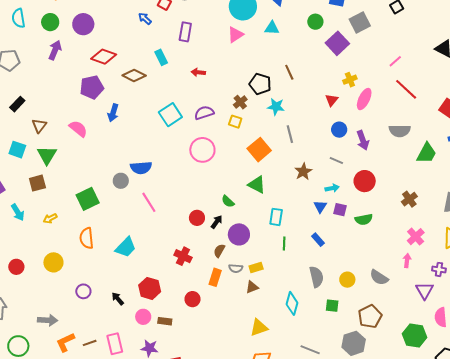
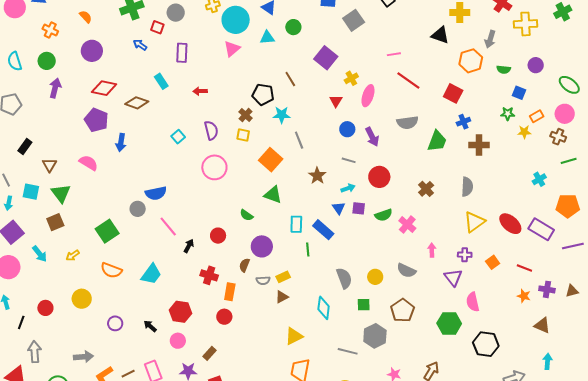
green circle: (315, 22) -> (293, 27), moved
purple circle: (83, 24) -> (92, 51), moved
purple square: (337, 43) -> (326, 58), moved
pink line: (395, 61) -> (394, 54), turned 40
purple pentagon: (92, 87) -> (96, 120), turned -30
purple semicircle: (204, 113) -> (211, 130), turned 102
cyan square: (170, 115) -> (178, 137), size x0.6
black arrow: (217, 222) -> (189, 246), moved
pink cross: (416, 237) -> (407, 225), moved
orange semicircle: (87, 238) -> (111, 270), turned -55
blue rectangle: (318, 240) -> (323, 230), moved, size x1.5
orange rectangle: (215, 277) -> (230, 292), moved
brown rectangle: (165, 321) -> (210, 353), moved, turned -48
gray hexagon: (354, 343) -> (375, 336), moved

